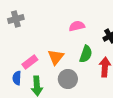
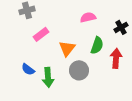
pink rectangle: (30, 62) -> (41, 34), moved
blue semicircle: (17, 78) -> (28, 69), turned -56

